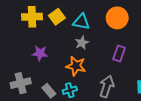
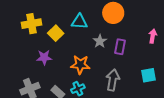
yellow square: (57, 17) -> (56, 33), moved
gray star: (82, 43) -> (100, 41), moved

